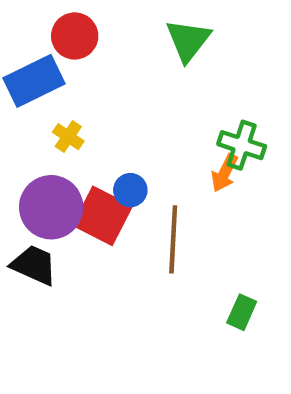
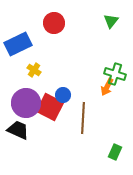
red circle: (75, 36) -> (54, 23), moved
green triangle: (188, 40) -> (111, 21), moved, size x0.7

